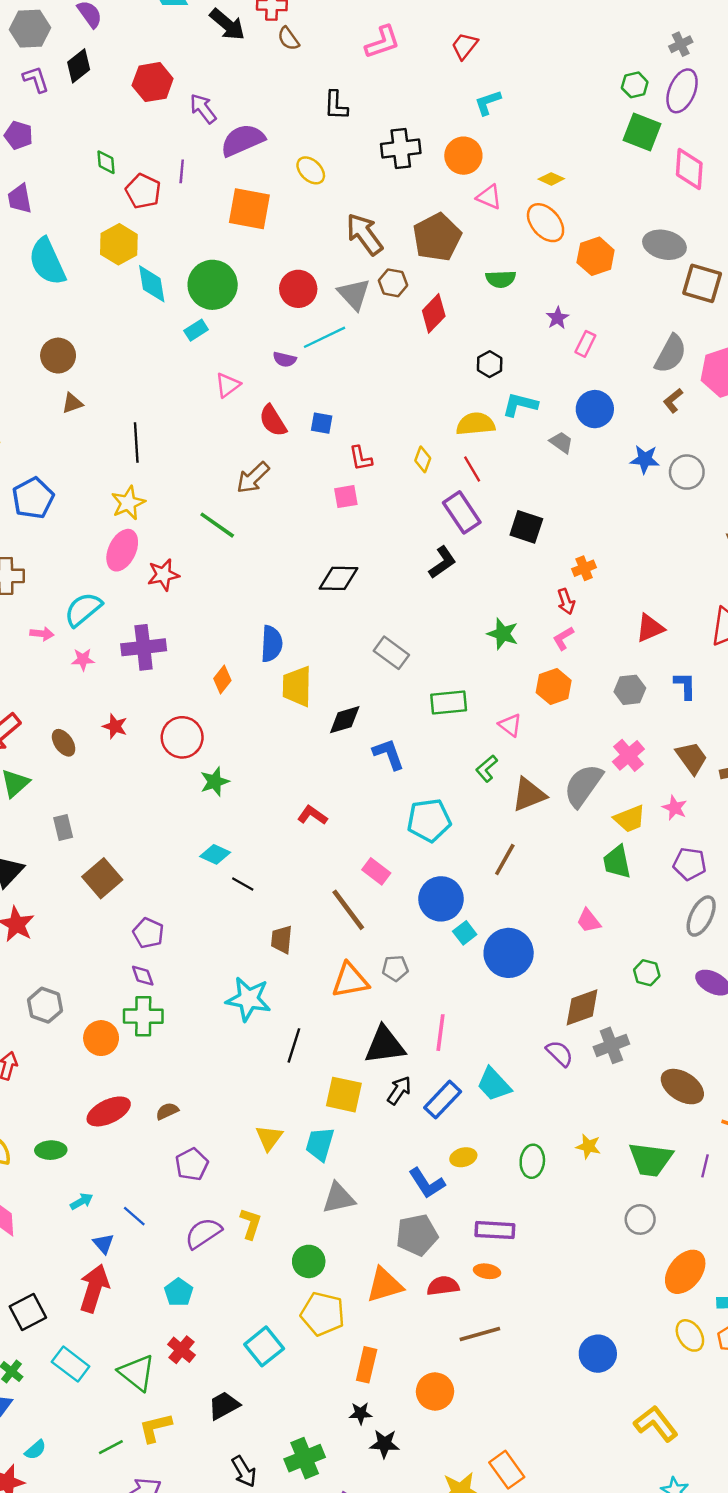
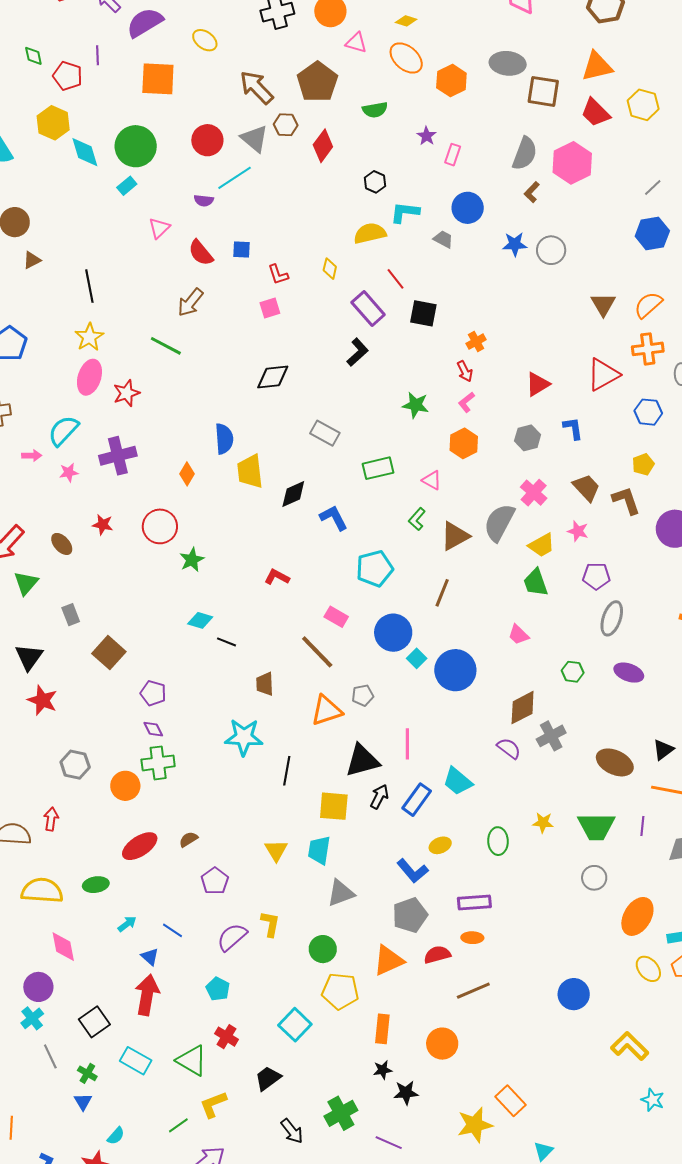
red line: (472, 469) -> (395, 279), moved

